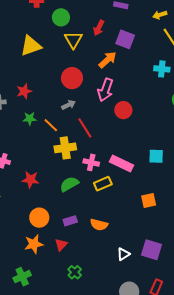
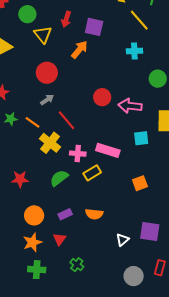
pink arrow: (105, 90) -> (130, 106), moved, turned 85
yellow cross: (65, 148) -> (50, 143), turned -35
green cross: (22, 277) -> (37, 270), moved, turned 36

